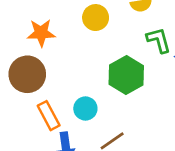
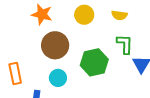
brown circle: (27, 74) -> (55, 45), moved
orange rectangle: (49, 116) -> (15, 73), moved

